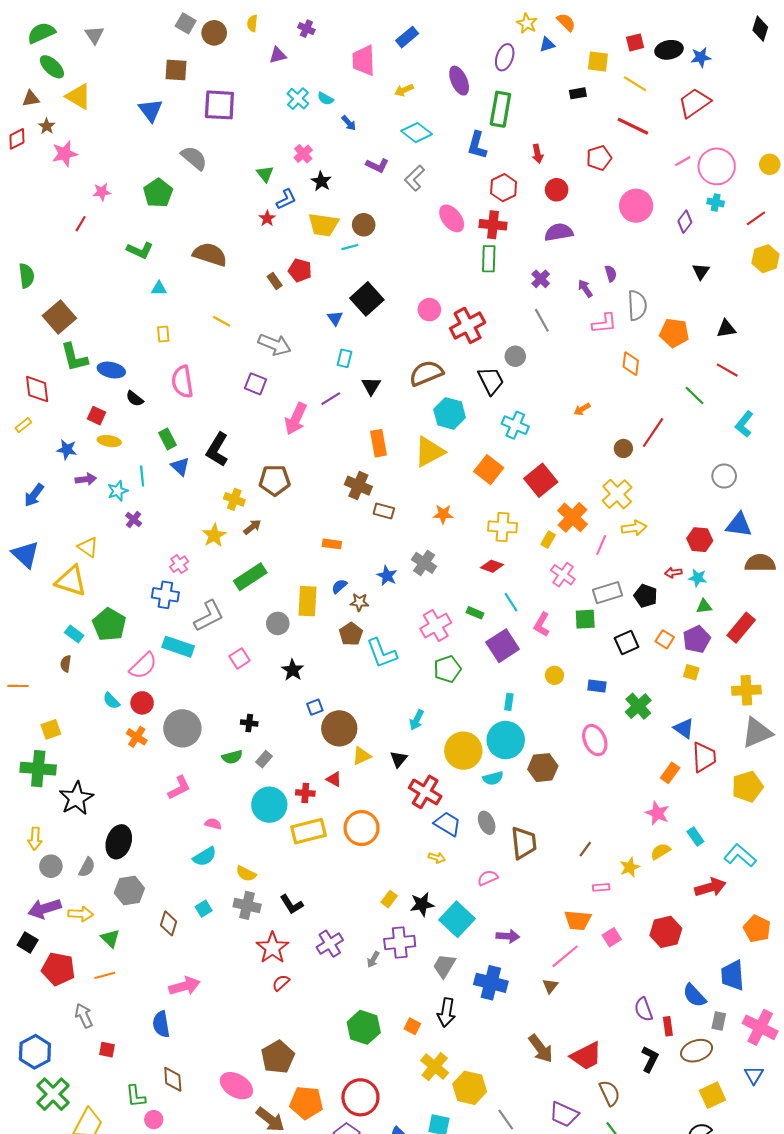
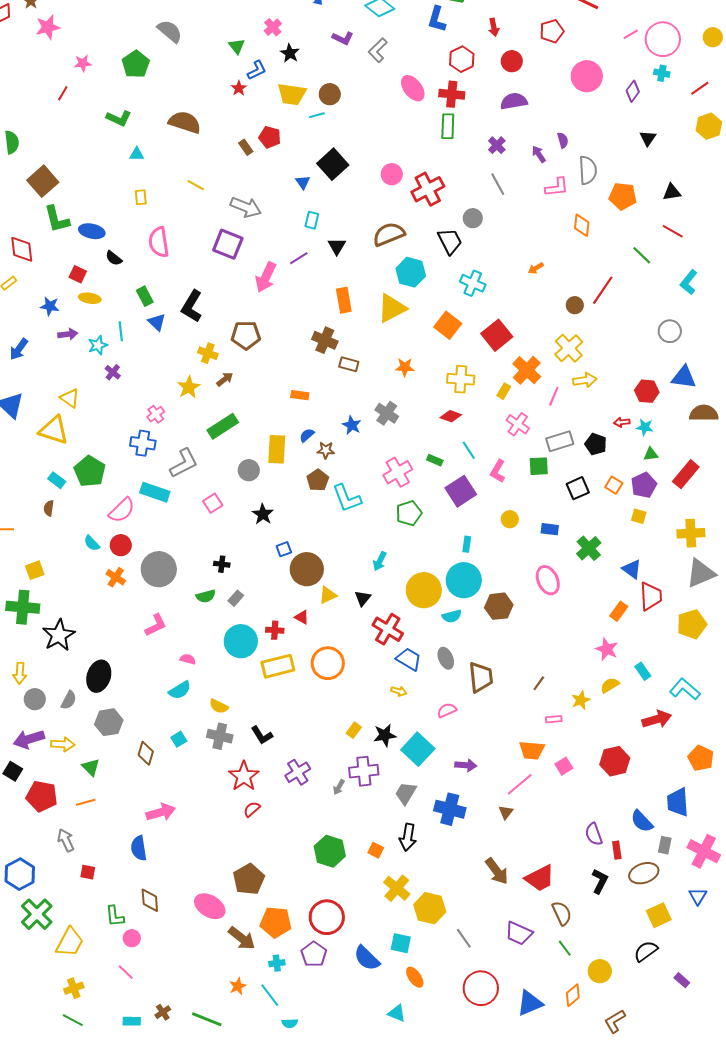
purple square: (256, 384) -> (228, 244), size x1.4

